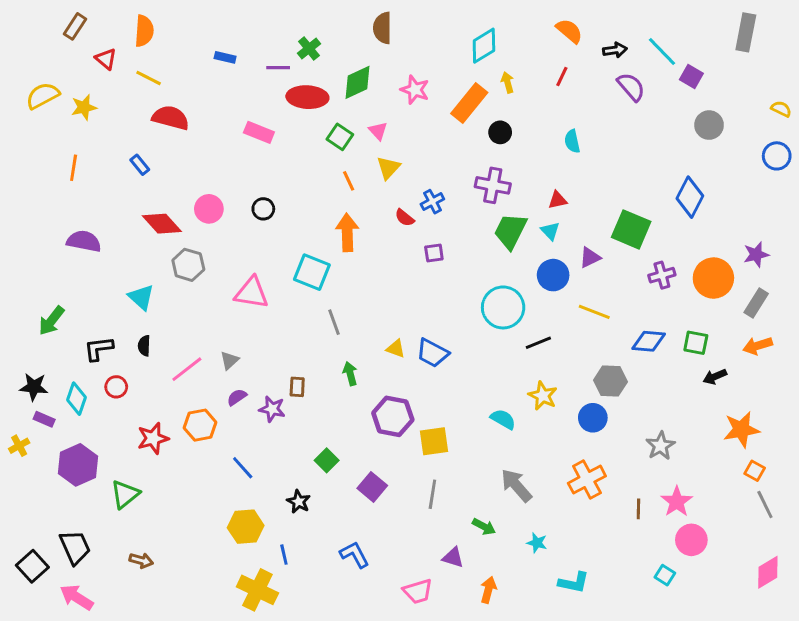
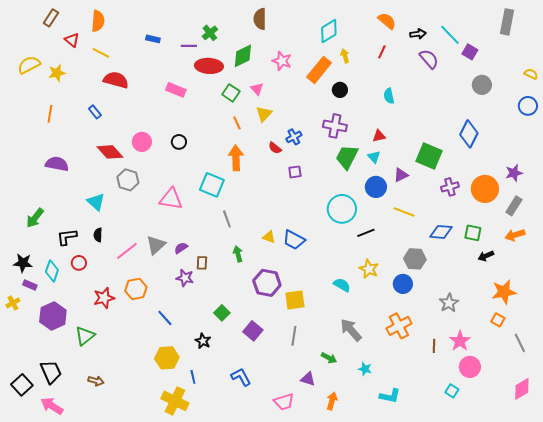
gray triangle: (229, 360) -> (156, 245), size x1.5
purple semicircle: (237, 397) -> (181, 248), moved
orange square: (755, 471) -> (498, 320), moved

